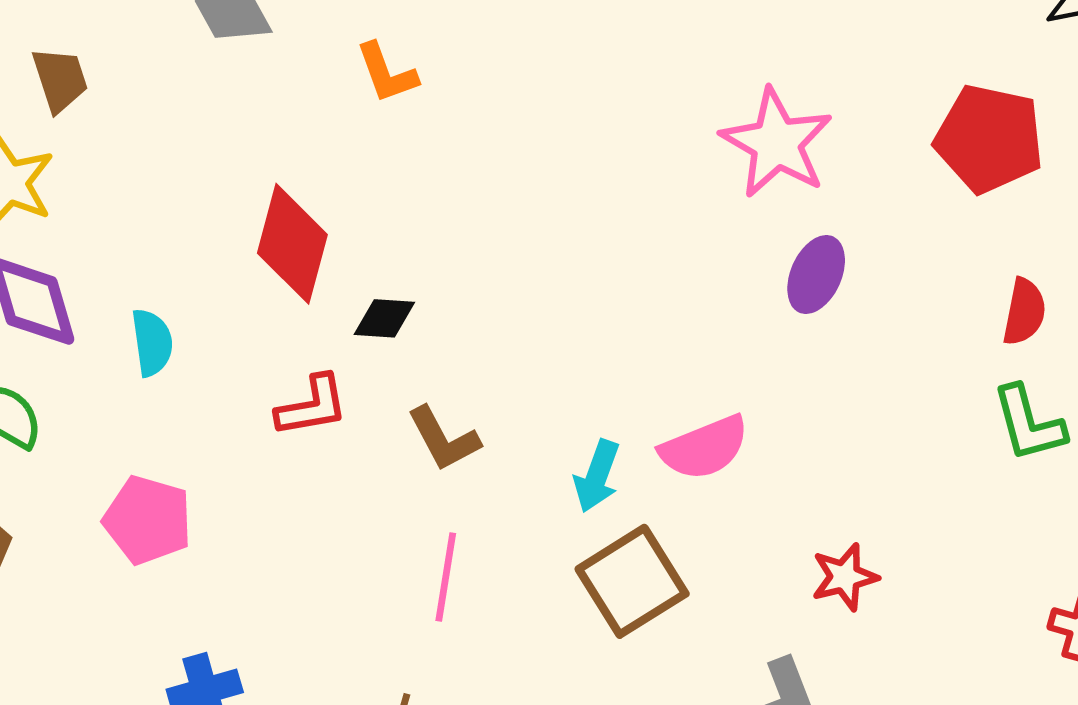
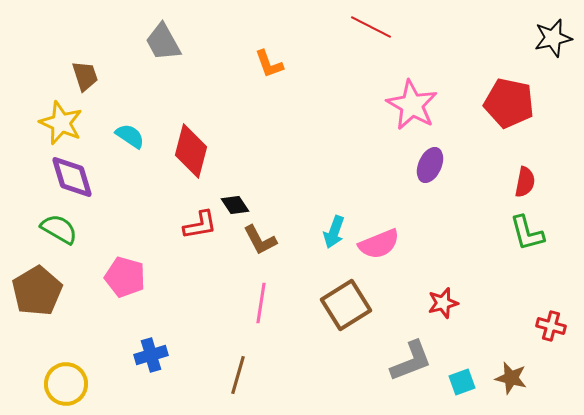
orange L-shape: (387, 73) -> (269, 64), moved
black diamond: (384, 318) -> (235, 205), moved, turned 52
cyan semicircle: (152, 342) -> (130, 136), moved, turned -48
cyan arrow: (597, 476) -> (334, 232), moved

